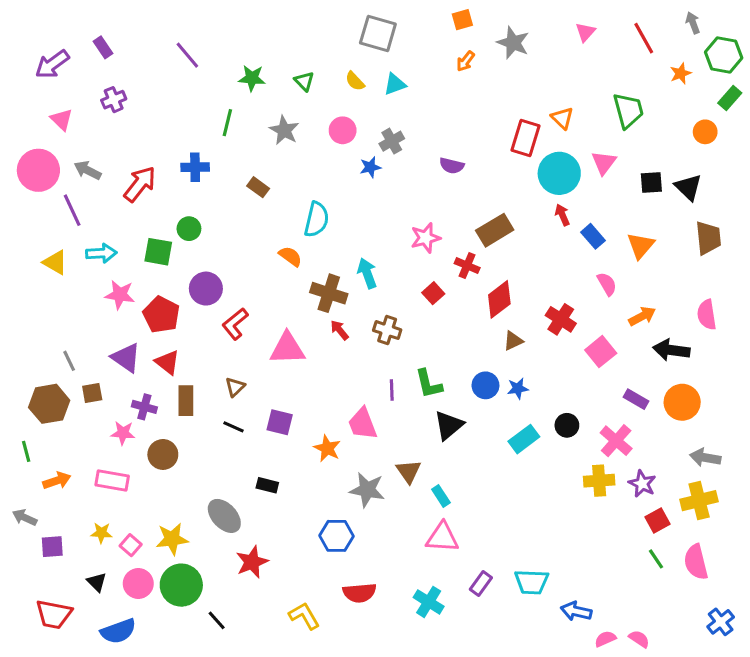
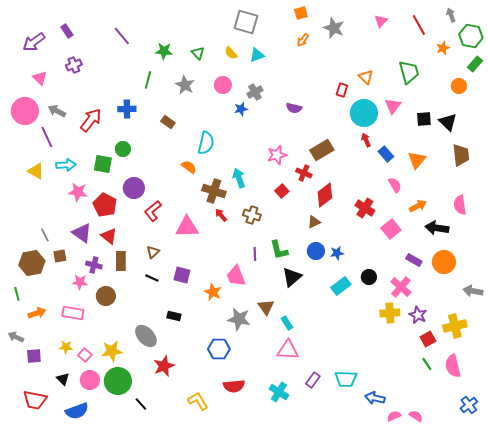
red rectangle: (525, 138) -> (342, 90), size x0.6
brown triangle: (513, 341) -> (314, 222), moved
gray arrow: (705, 458) -> (473, 291), moved

